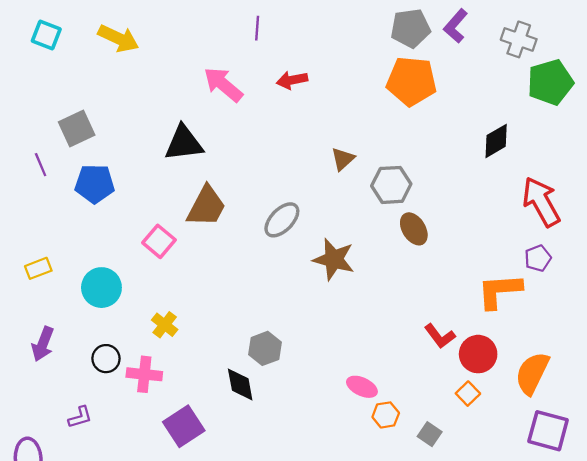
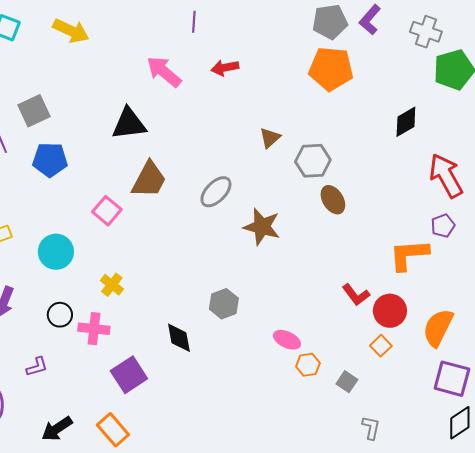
gray hexagon: (265, 348) -> (224, 304), moved

